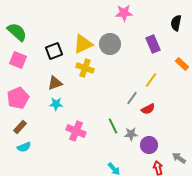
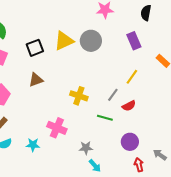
black semicircle: (176, 23) -> (146, 13), moved
yellow cross: (85, 68) -> (79, 96), moved
cyan star: (56, 104) -> (33, 145), moved
green line: (113, 126) -> (105, 118), moved, turned -49
gray star: (131, 134) -> (86, 148), moved

